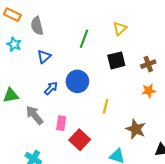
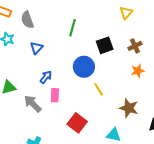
yellow triangle: (120, 29) -> (126, 13), moved
blue circle: (77, 81) -> (84, 67), moved
yellow line: (106, 106) -> (99, 89), turned -40
pink rectangle: (61, 123) -> (55, 95), moved

